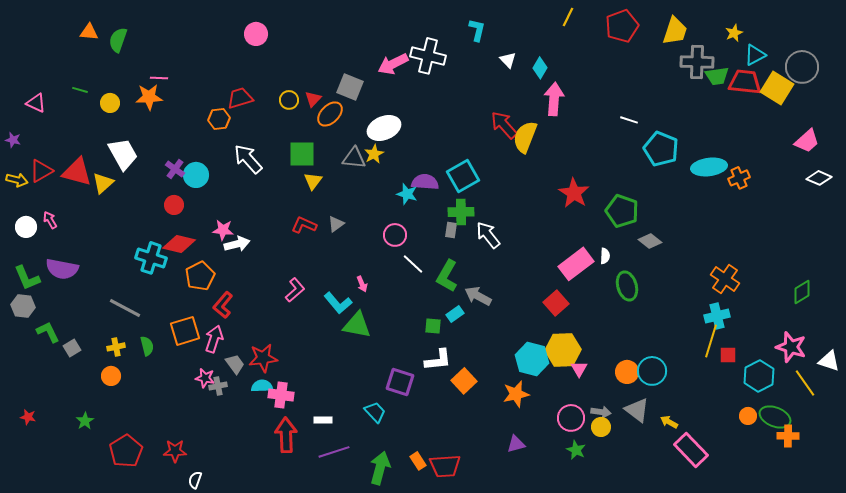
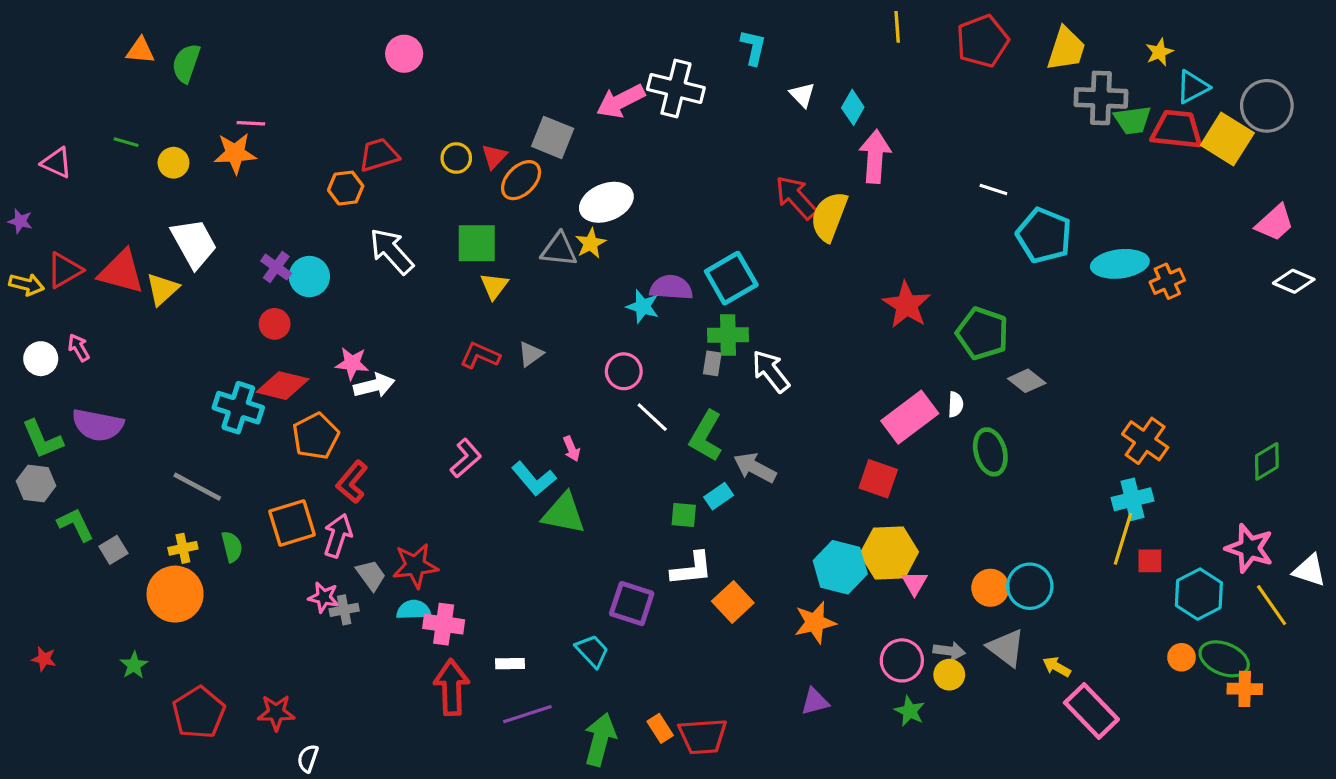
yellow line: (568, 17) -> (897, 27), turned -30
red square: (556, 303) -> (878, 479), turned -30
orange circle: (111, 376) -> (175, 594), size x1.8

